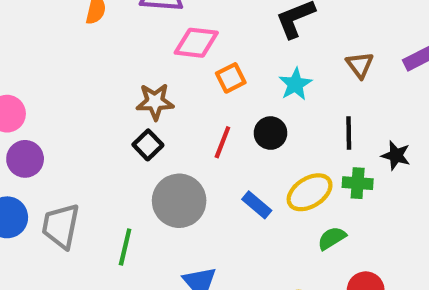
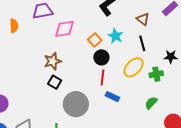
orange square: (231, 78) -> (95, 40), moved
black circle: (270, 133) -> (101, 57), moved
black line: (349, 133) -> (142, 43), moved
red line: (222, 142) -> (102, 77), moved
yellow ellipse: (310, 192) -> (134, 67), moved

